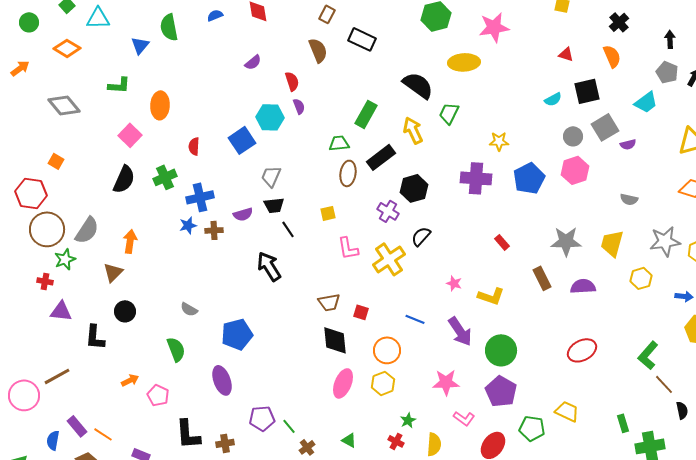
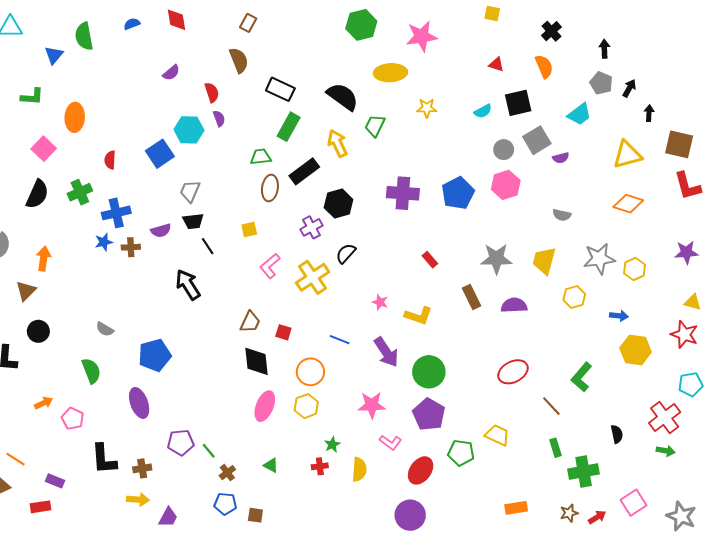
black rectangle: (362, 39) -> (280, 89), moved
yellow star: (499, 141) -> (427, 108), moved
purple cross: (388, 211) -> (311, 227), turned 30
pink L-shape: (348, 248) -> (270, 266), turned 60
brown trapezoid: (329, 302) -> (250, 322), turned -55
brown line: (664, 384) -> (551, 406), moved
red cross: (396, 441) -> (320, 466), turned -35

